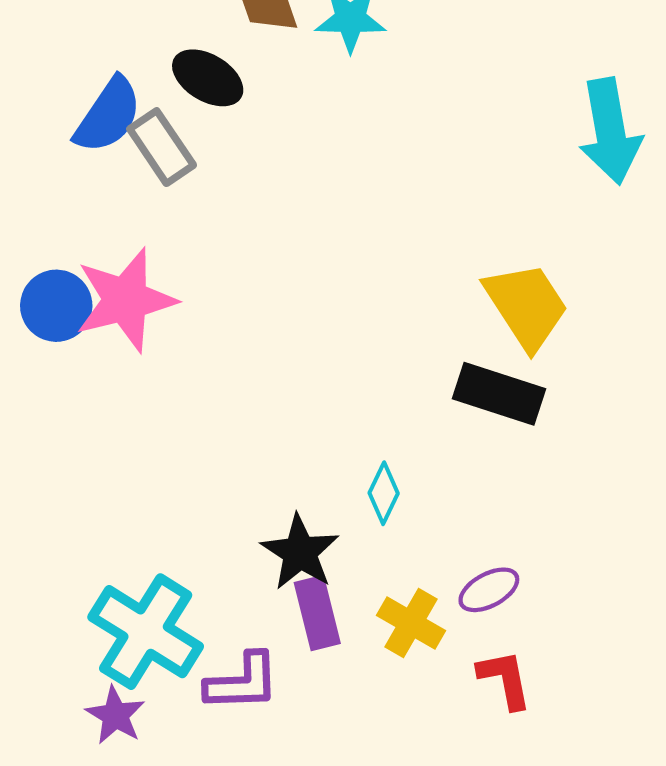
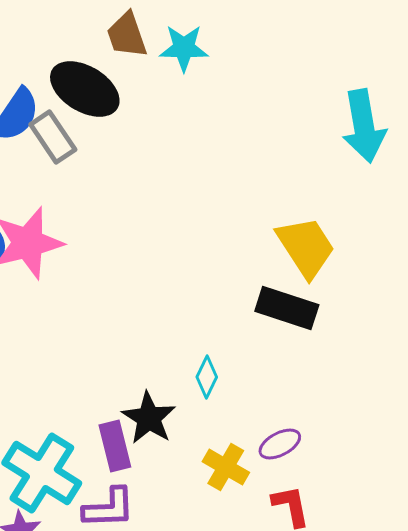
black ellipse: (208, 78) -> (85, 89), size x1.4
purple rectangle: (317, 613) -> (115, 446), moved

